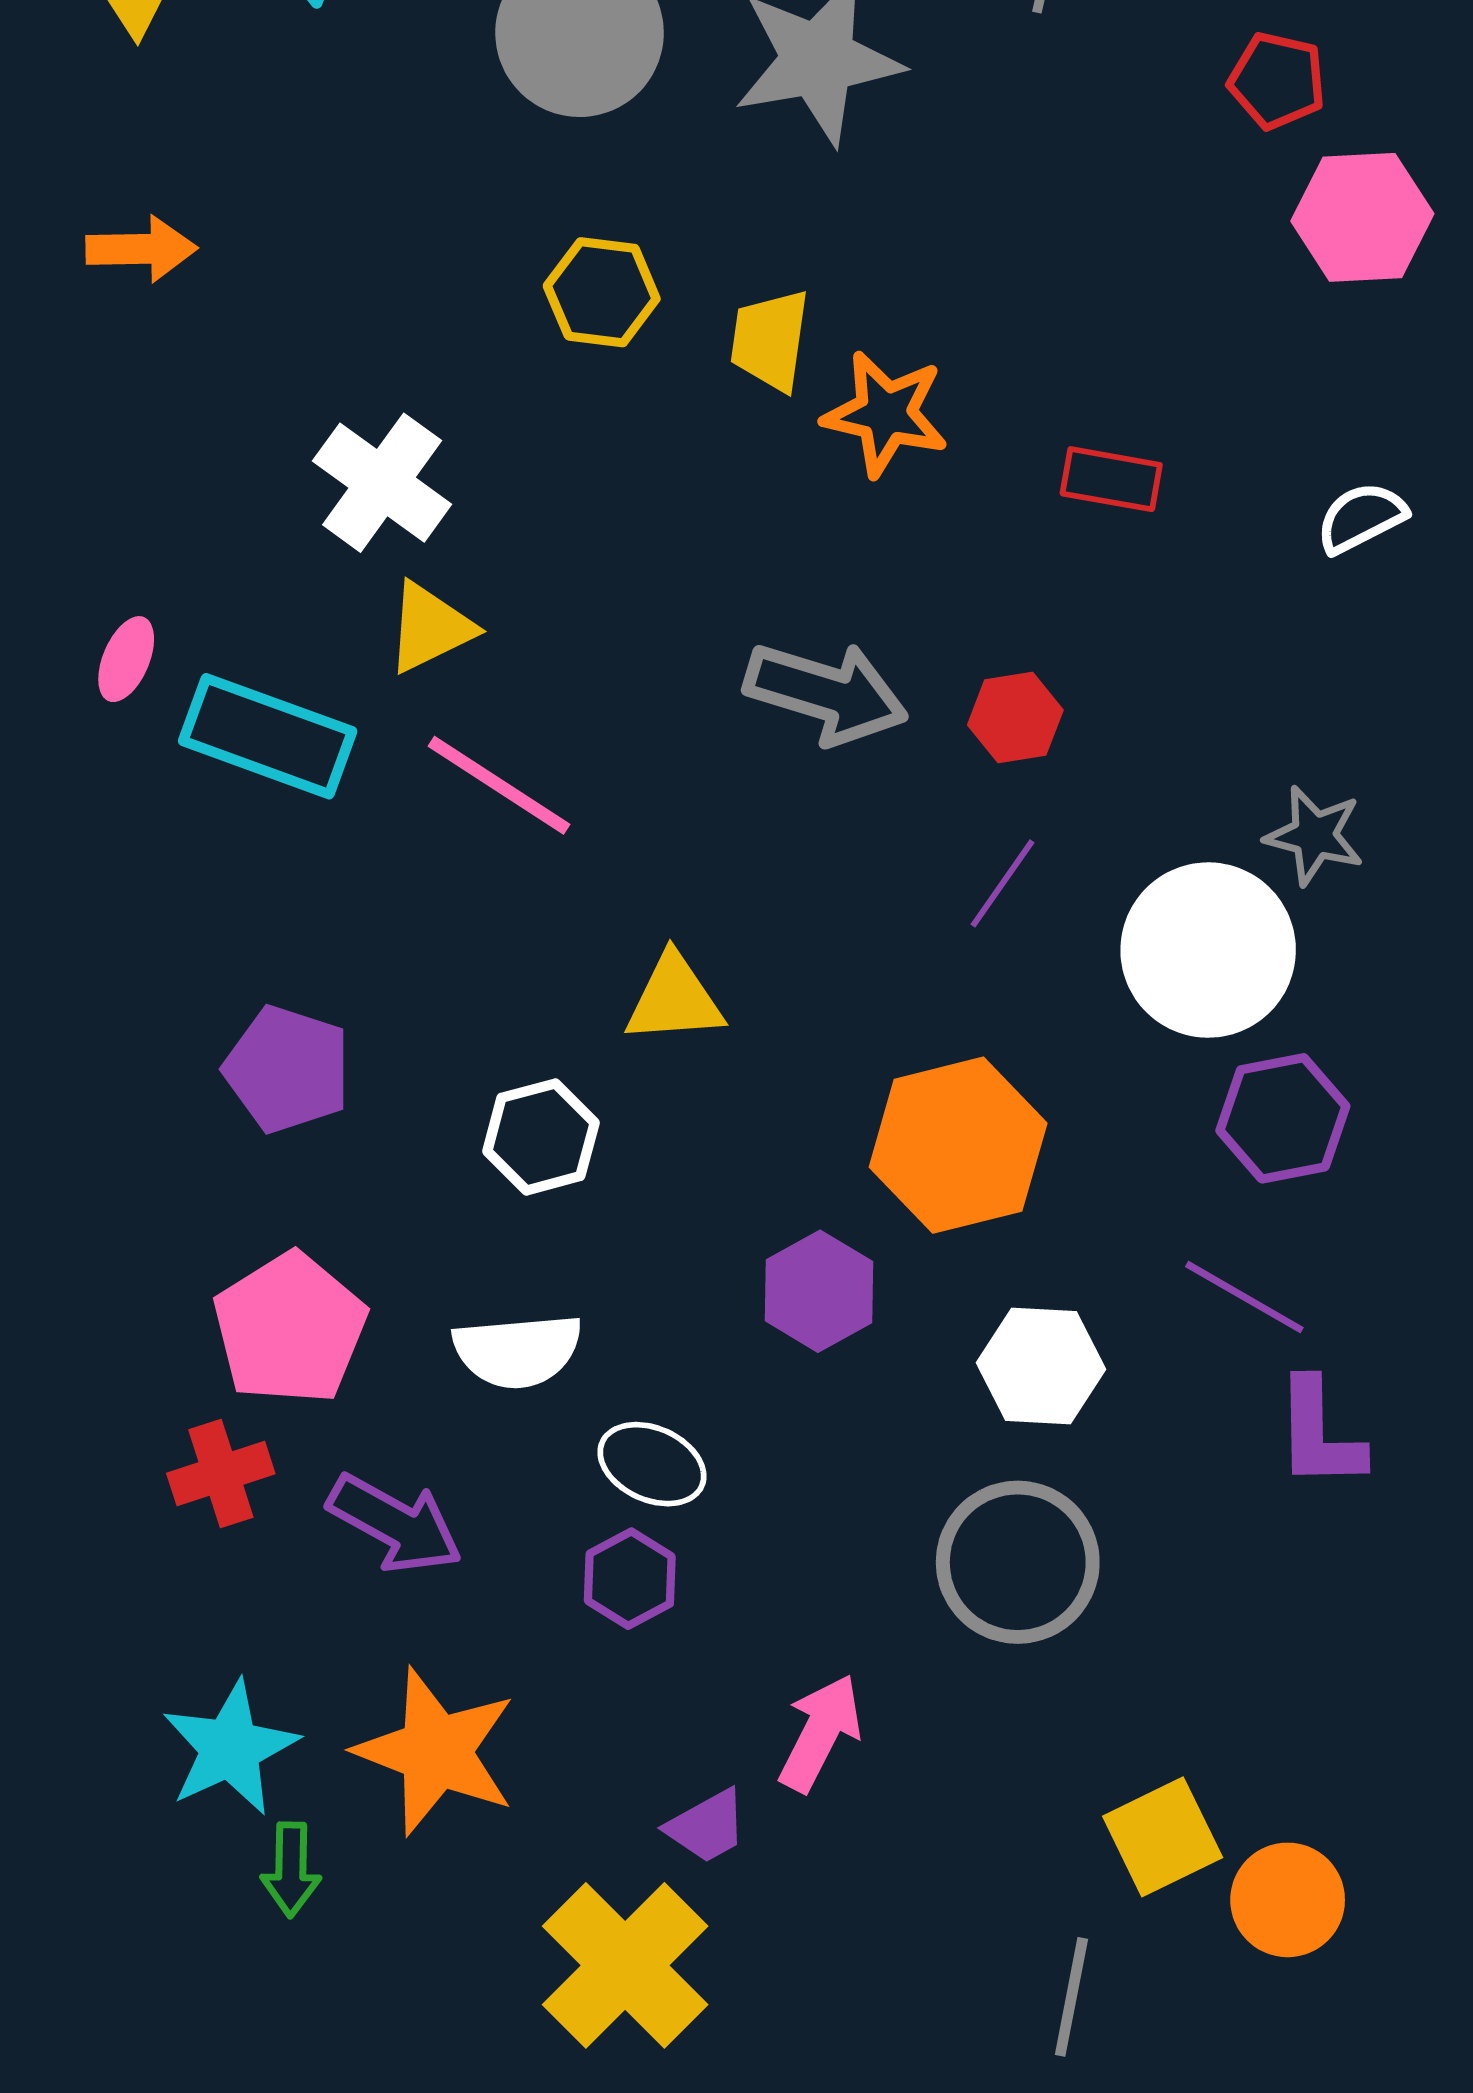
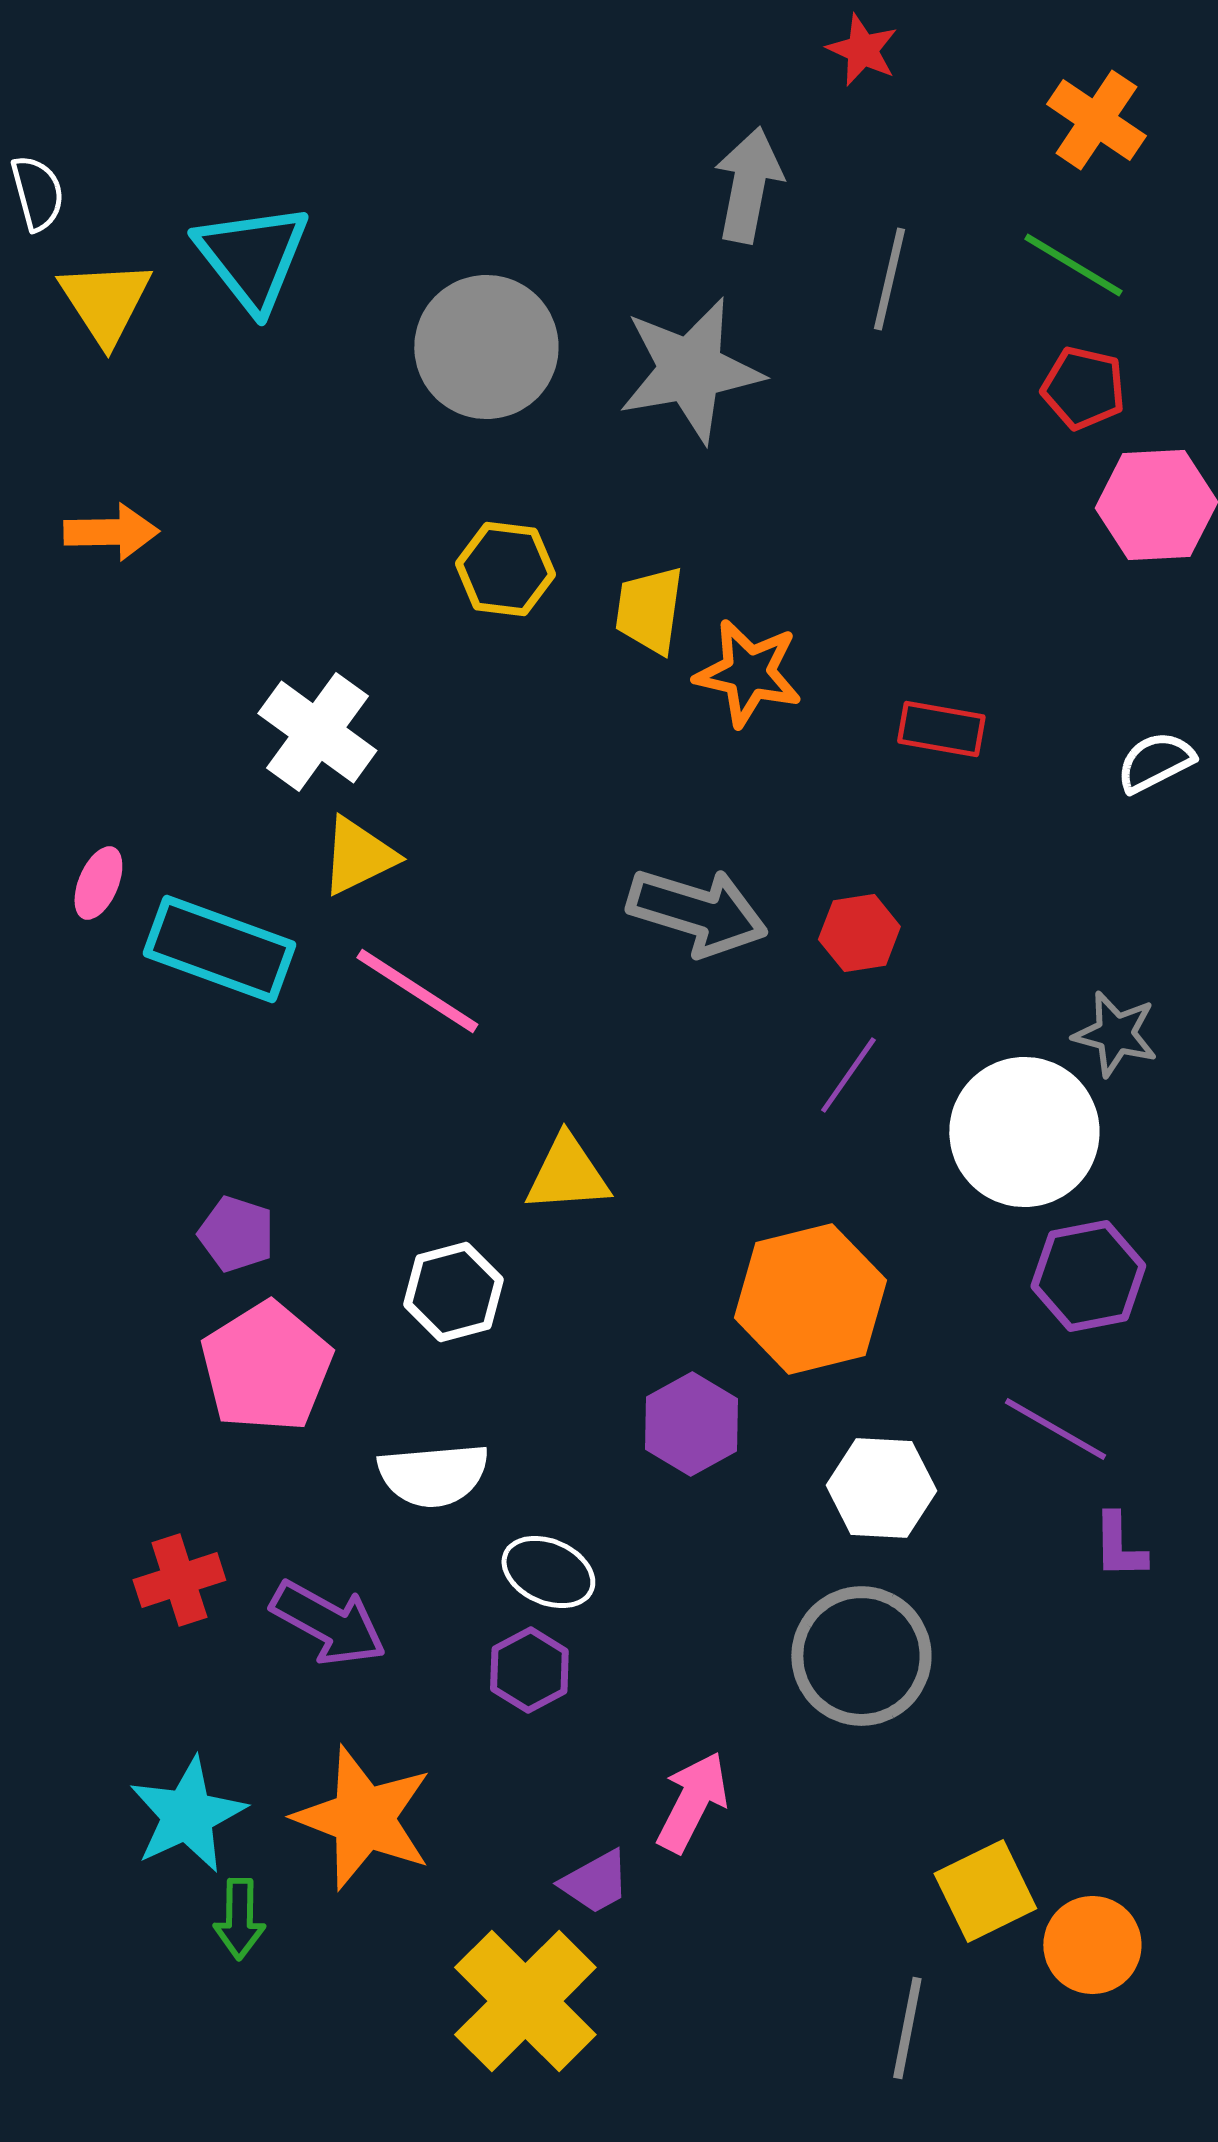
purple pentagon: (287, 1069) -> (236, 1234), size x0.7
pink pentagon: (290, 1329) -> (266, 1367), moved
purple L-shape: (1319, 1434) -> (1119, 1546), size x0.7

